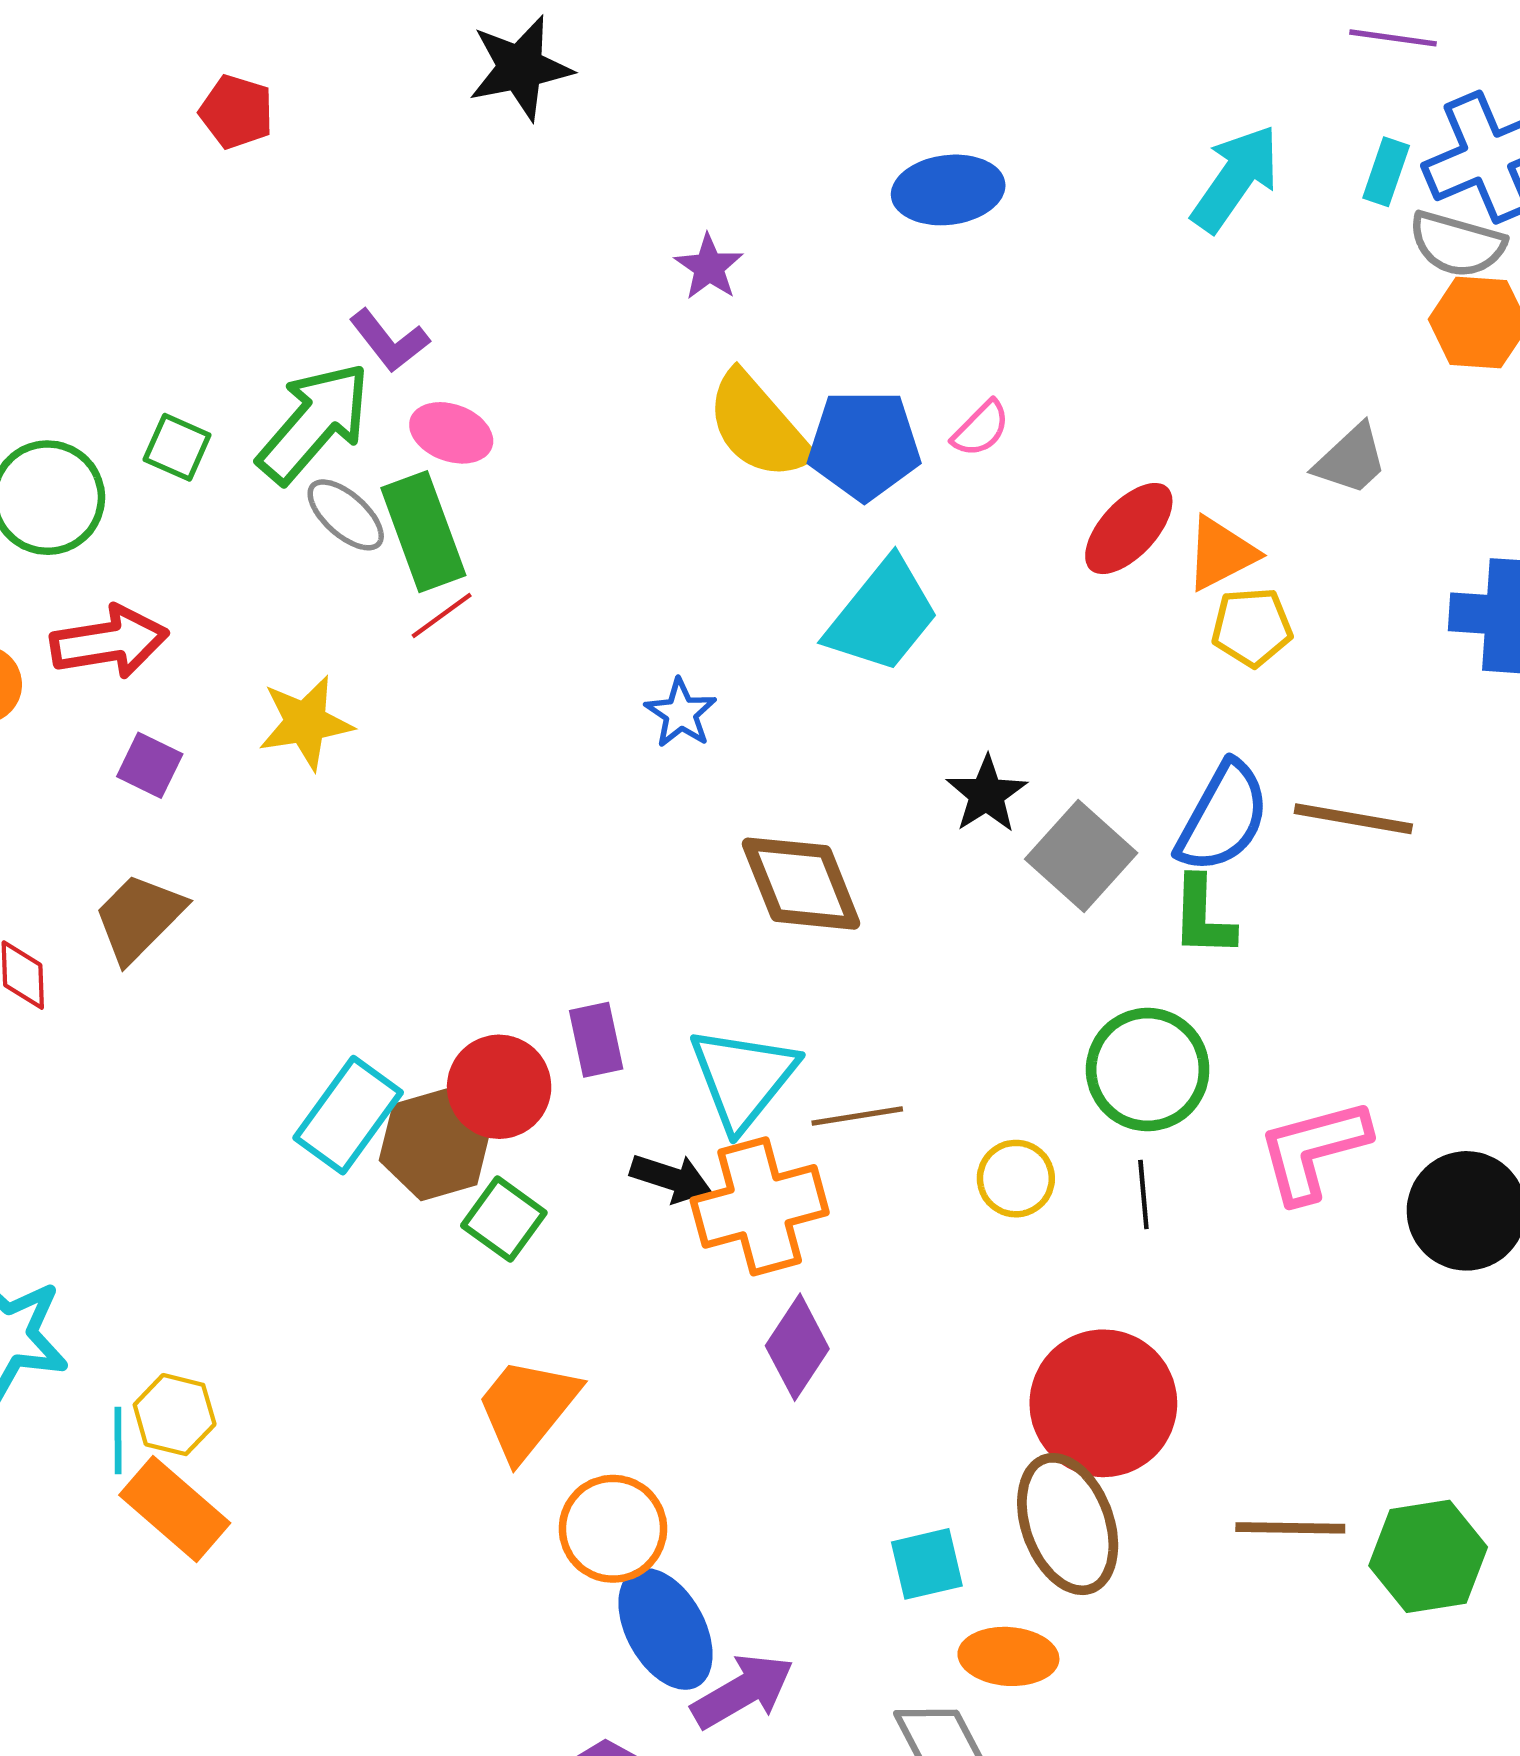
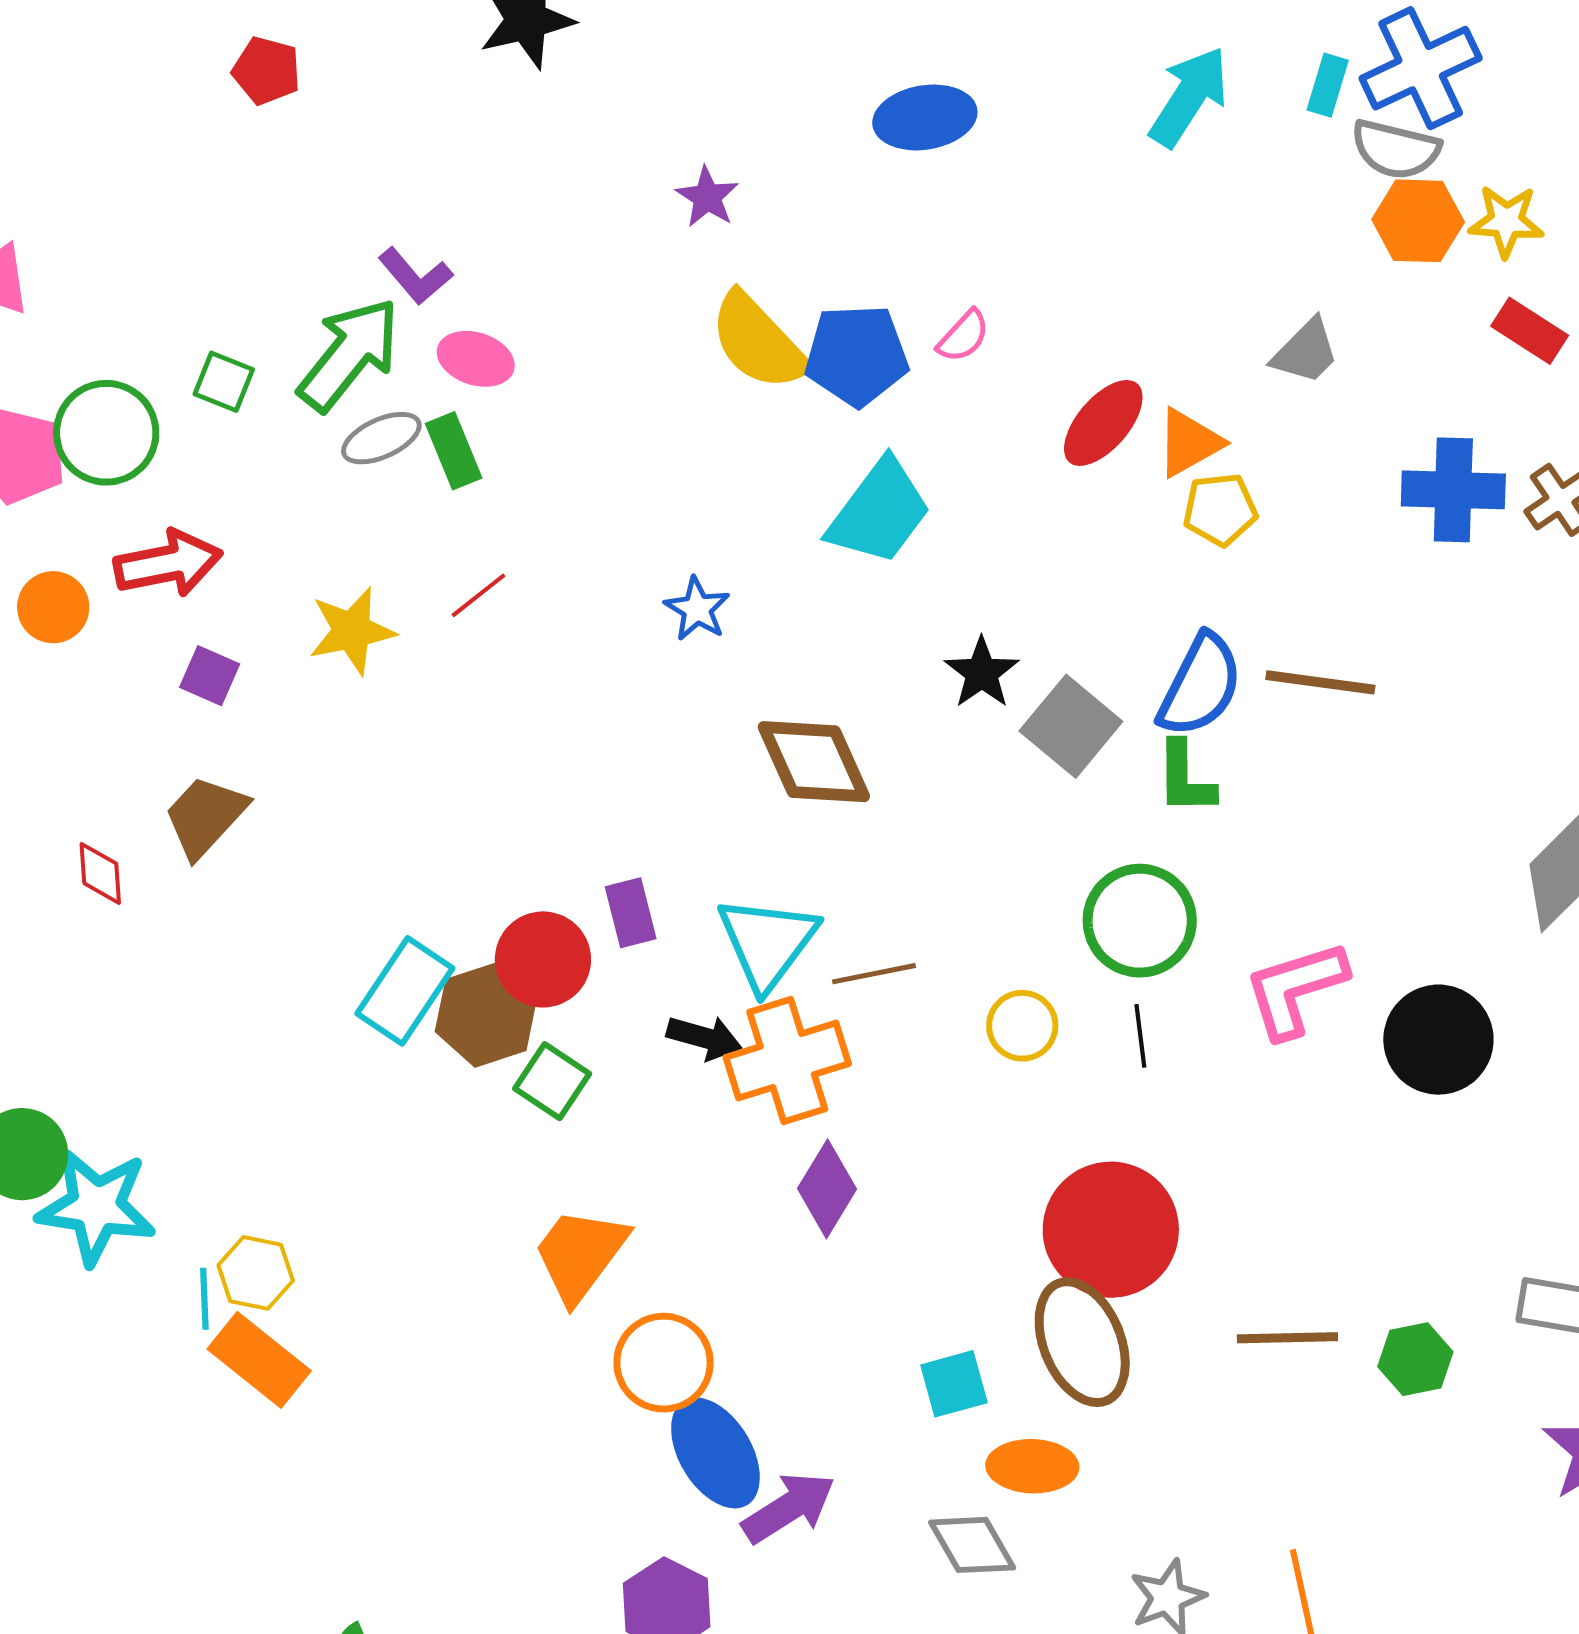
gray ellipse: (346, 515) -> (381, 438), turned -64
green rectangle: (423, 532) -> (454, 451), size x0.7
red line: (442, 616) -> (478, 595), moved
green hexagon: (1428, 1556) -> (1415, 1359), size x0.7

